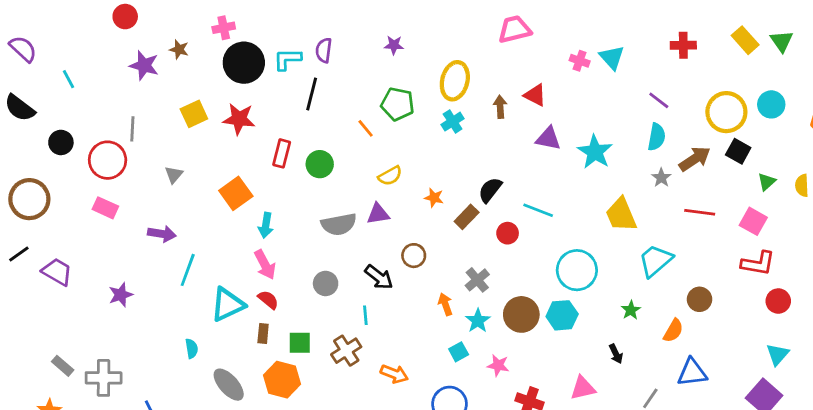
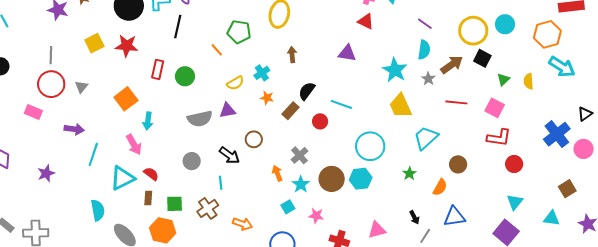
red triangle: (535, 95) -> (366, 21), moved
brown arrow: (500, 107) -> (292, 55), moved
cyan cross: (453, 122) -> (262, 73), moved
cyan star: (595, 152) -> (395, 70), moved
red circle: (108, 160) -> (51, 84), moved
pink arrow: (265, 265) -> (134, 145), moved
cyan semicircle: (192, 349) -> (98, 210), size x1.5
black arrow: (616, 354) -> (414, 217), moved

